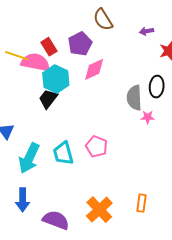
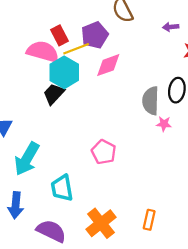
yellow line: (17, 56) -> (76, 49), moved, turned -45
cyan trapezoid: (63, 153) -> (62, 188), moved

